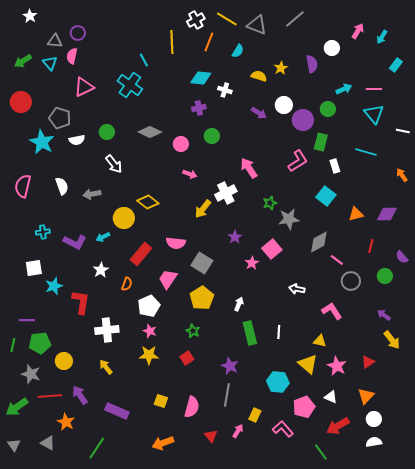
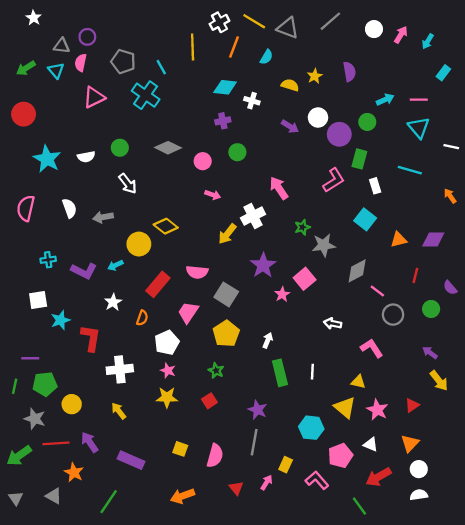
white circle: (332, 48) -> (374, 29), moved
gray pentagon: (60, 118) -> (123, 62), moved
purple star: (235, 237) -> (263, 265), size x1.6

